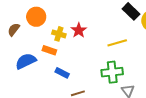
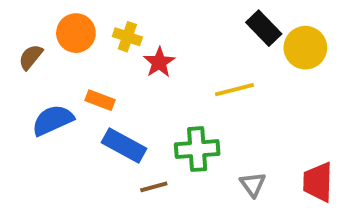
yellow cross: (59, 34) -> (127, 37), moved
green cross: (112, 72) -> (197, 149), moved
blue rectangle: (62, 73) -> (124, 145), size x1.5

